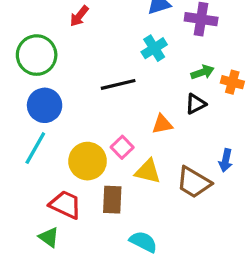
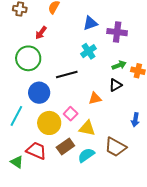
green circle: (37, 55) -> (28, 58), moved
blue circle: (45, 105) -> (39, 93), moved
brown trapezoid: (194, 182) -> (115, 147), moved
brown rectangle: (112, 200) -> (65, 147), turned 54
green triangle: (49, 237) -> (17, 162), moved
cyan semicircle: (143, 242) -> (86, 155), moved, turned -60

